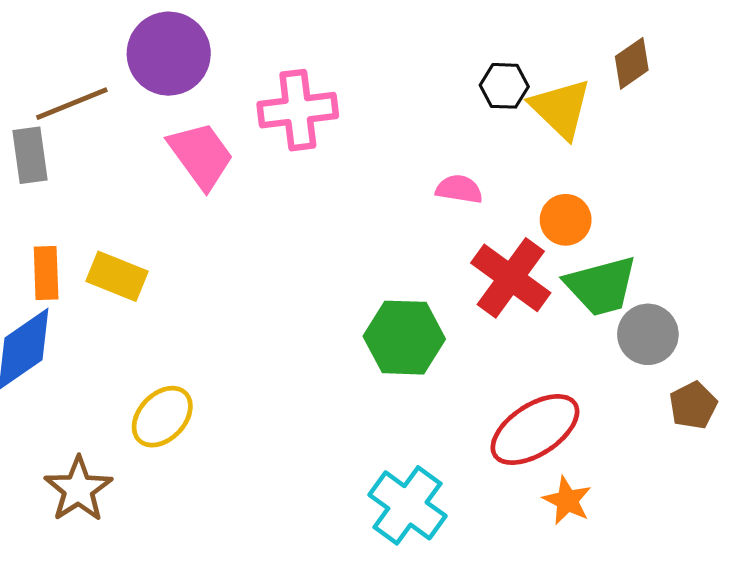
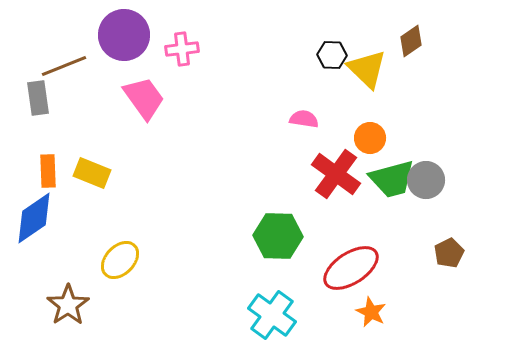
pink cross: (298, 110) -> (182, 49), moved, size x0.7
gray circle: (648, 334) -> (426, 180), moved
green hexagon: (404, 338) -> (278, 236), moved

